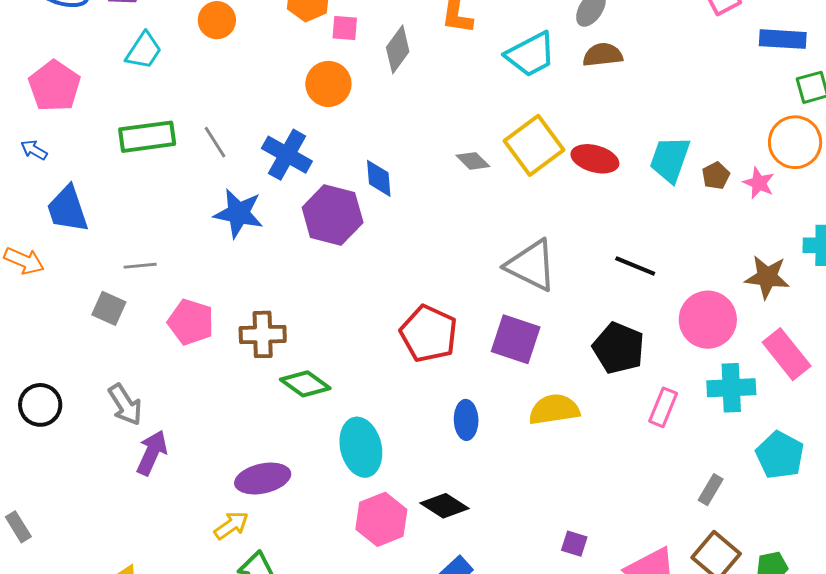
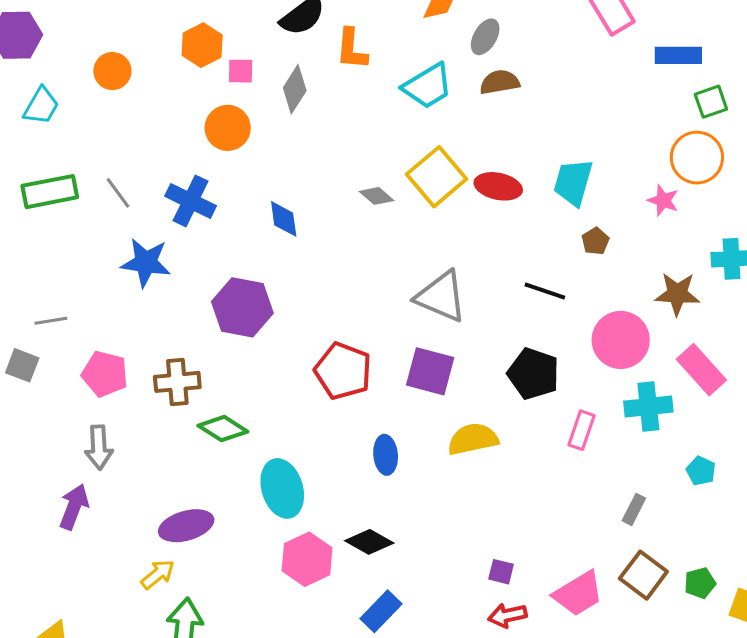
brown pentagon: (716, 176) -> (595, 241), moved
purple hexagon: (333, 215) -> (242, 307), moved
gray arrow: (125, 405) -> (99, 447), moved, turned 33
cyan pentagon: (780, 455) -> (701, 471), size x0.6

